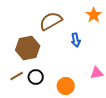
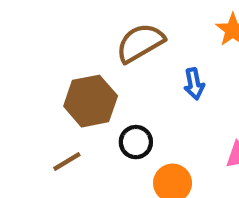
black circle: (36, 77) -> (136, 142), moved

